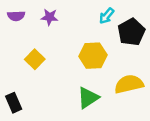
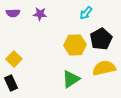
black pentagon: (131, 32) -> (101, 39), moved
yellow square: (35, 59) -> (14, 59), moved

